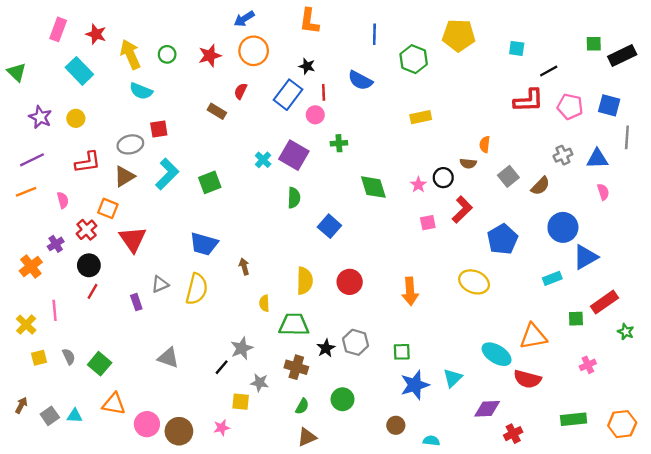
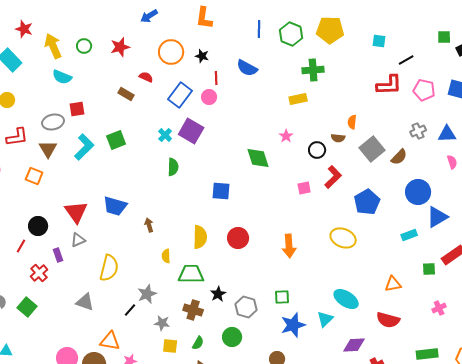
orange circle: (254, 51) -> (171, 52), moved
green hexagon: (414, 59) -> (291, 34), moved
red semicircle: (241, 91) -> (146, 77), turned 88
blue rectangle: (288, 95) -> (180, 95), moved
green cross: (339, 143) -> (313, 70), moved, size x1.5
brown triangle: (124, 176) -> (48, 149), turned -30
gray square: (508, 176) -> (372, 149), size x1.4
green square: (210, 182) -> (116, 140), moved
pink star: (418, 185) -> (286, 136), moved
green semicircle: (294, 198) -> (173, 167), moved
blue square: (329, 226) -> (221, 191), turned -36
red cross: (87, 230) -> (39, 273), moved
red triangle: (133, 239) -> (76, 212), moved
black circle: (89, 265) -> (38, 226), moved
yellow semicircle: (197, 289) -> (109, 268), moved
orange triangle: (533, 336) -> (393, 284), size x0.7
gray hexagon: (356, 342) -> (246, 307), moved
cyan ellipse: (497, 354) -> (346, 299), moved
yellow square: (241, 402) -> (170, 346), moved
orange triangle: (114, 404) -> (110, 341), moved

